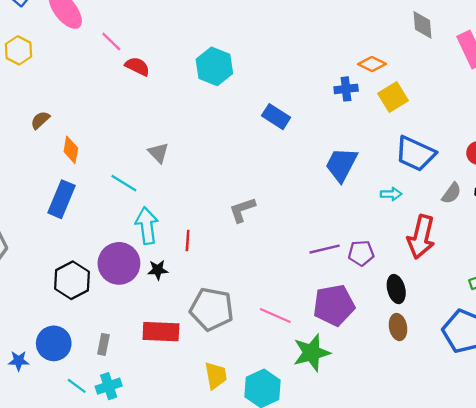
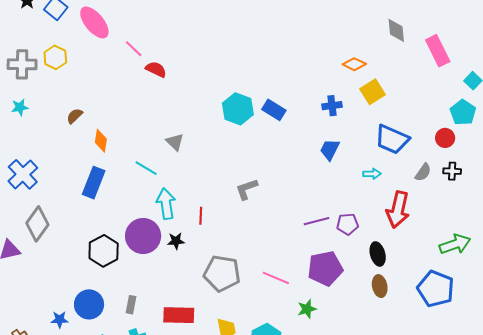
cyan hexagon: (214, 66) -> (238, 109), moved
blue cross: (346, 89) -> (332, 106), moved
blue trapezoid: (341, 165) -> (330, 150), size x0.7
red rectangle: (161, 332) -> (179, 315), moved
green star: (312, 353) -> (307, 309), size x0.6

